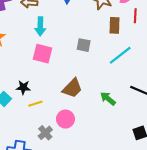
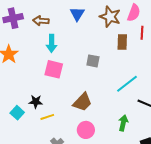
cyan line: (120, 55) -> (127, 84), moved
green arrow: (108, 99) -> (123, 123), moved, turned 63
pink circle: (65, 119) -> (86, 130), moved

